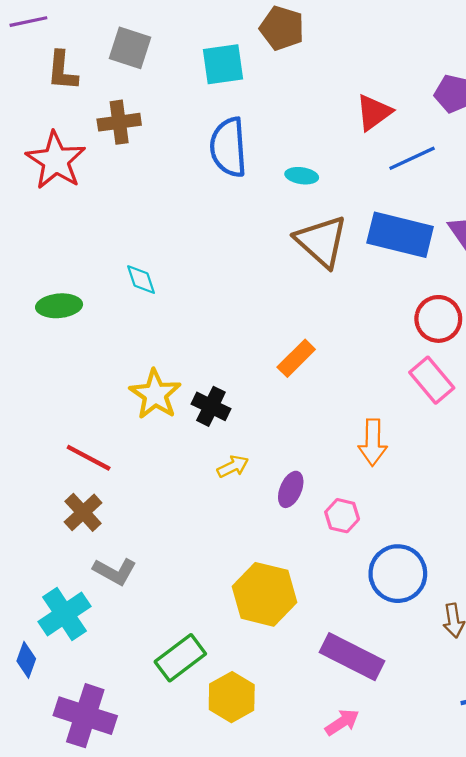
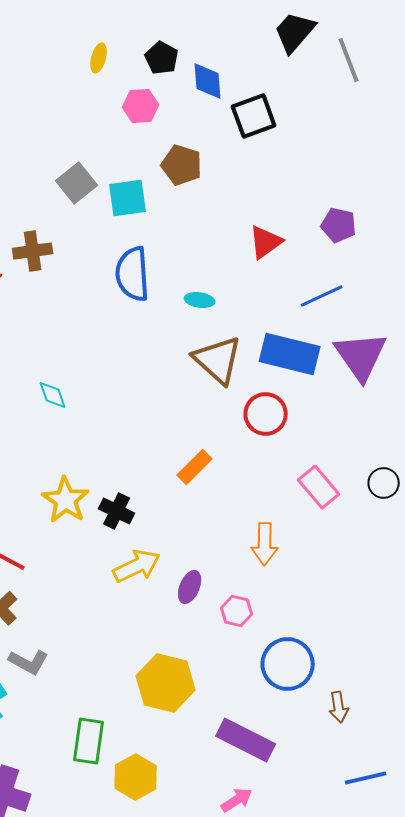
gray square: (130, 48) -> (77, 183), moved, turned 33
blue line: (412, 158) -> (322, 296), moved
red circle: (438, 319) -> (266, 414), moved
yellow arrow: (233, 466) -> (137, 566), size x1.6
green rectangle: (180, 658) -> (89, 741), turned -45

